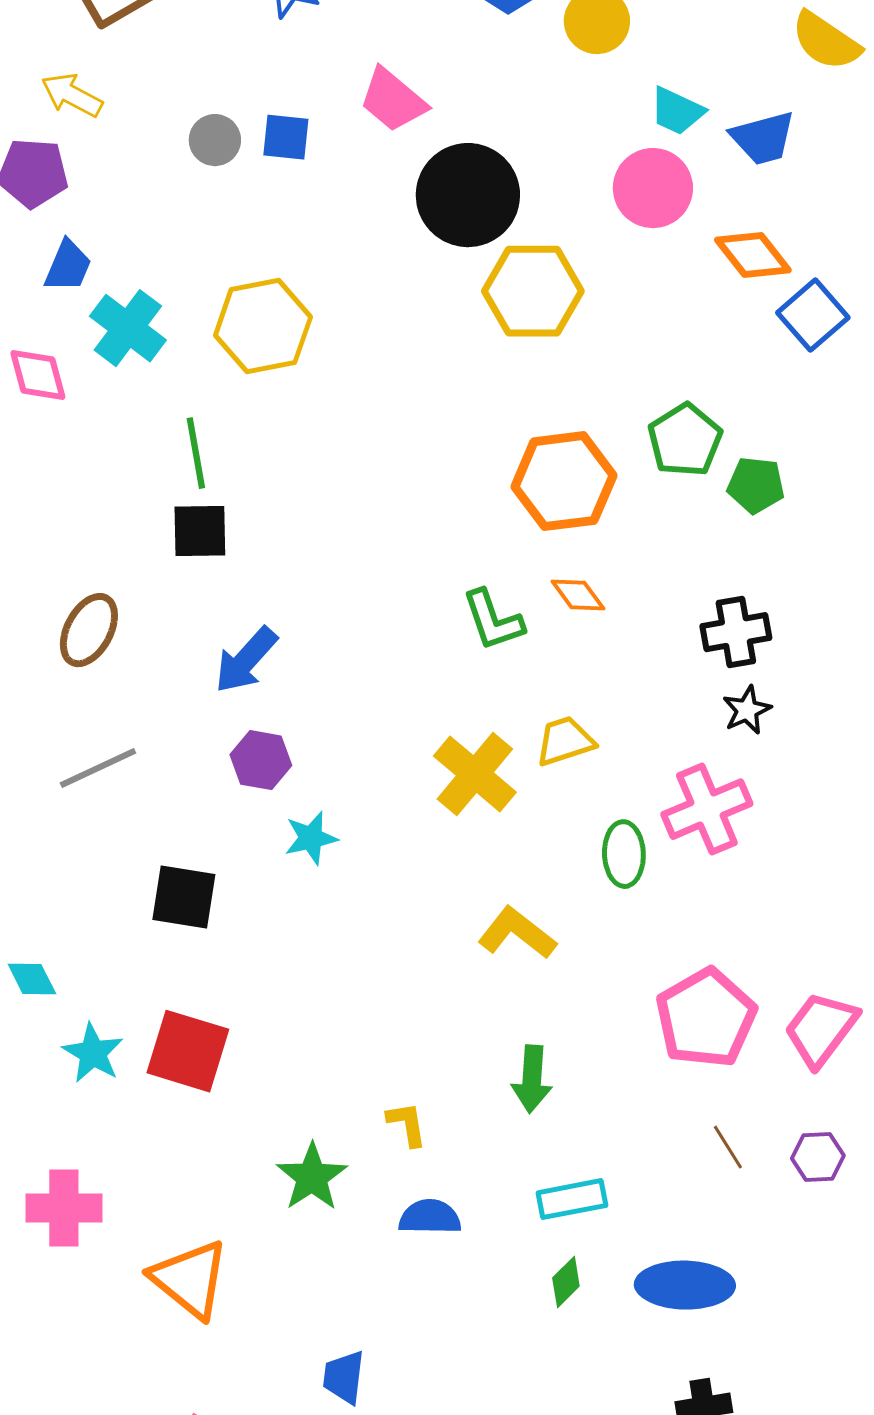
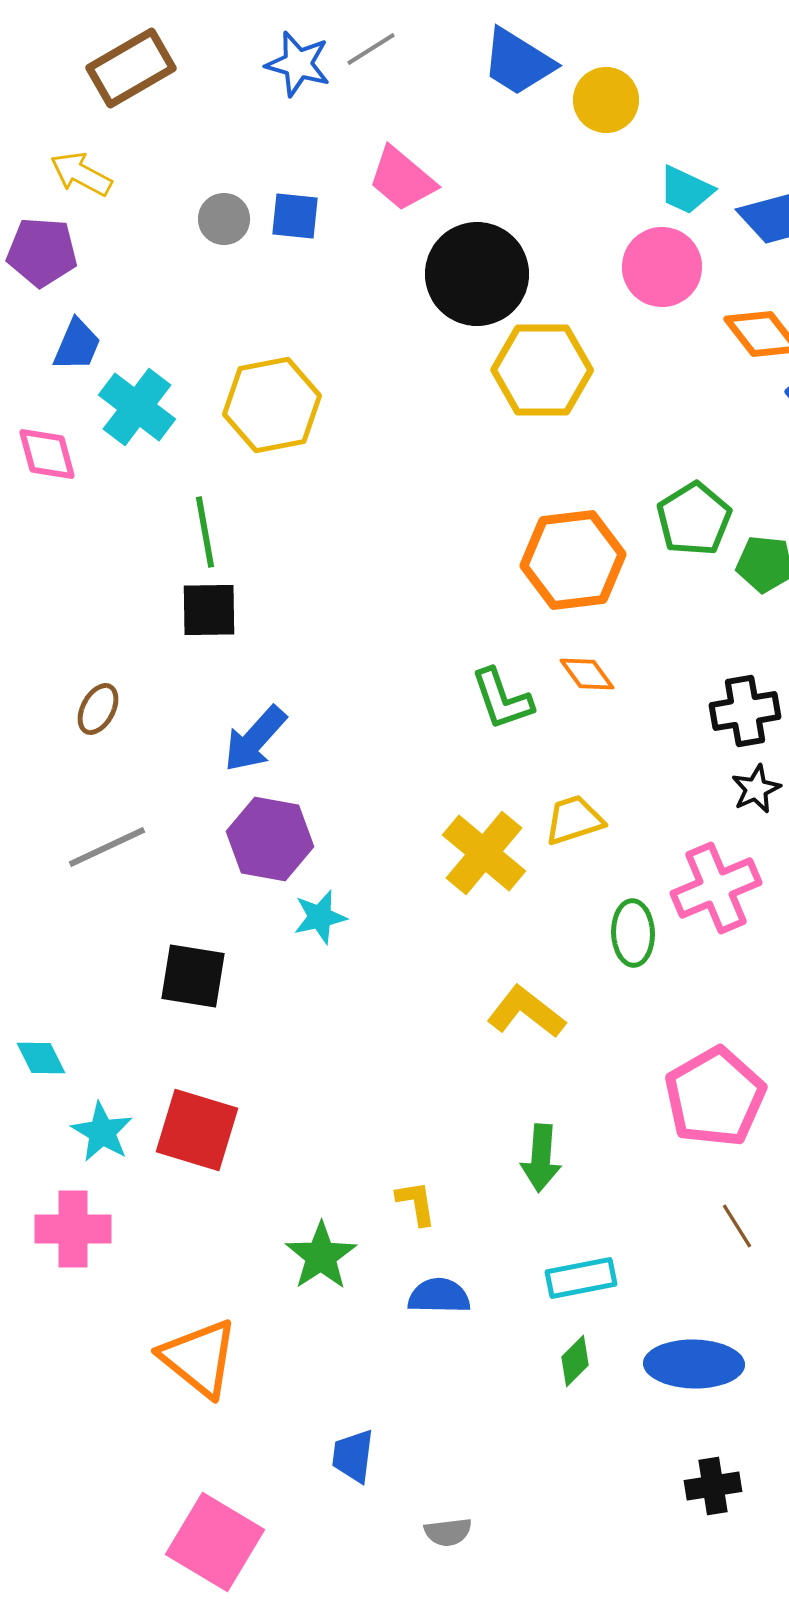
brown ellipse: (89, 630) -> (98, 709), size x0.7
purple hexagon: (261, 760) -> (270, 839), size x1.4
pink cross: (64, 1208) -> (73, 1229), moved

